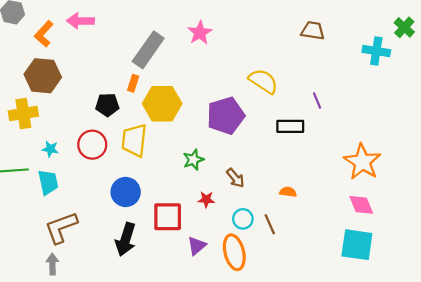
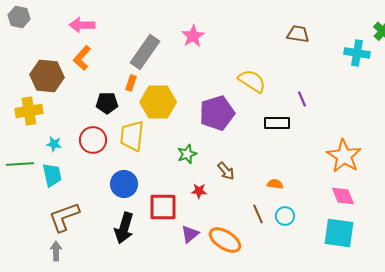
orange L-shape: (44, 34) -> (82, 58), moved
cyan circle: (243, 219) -> (285, 216), moved
orange ellipse: (234, 252) -> (225, 240), turned -44

